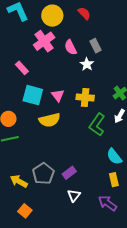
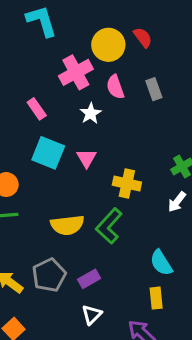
yellow circle: (52, 16) -> (108, 45), moved
white star: (87, 64) -> (91, 113), moved
yellow cross: (85, 97) -> (127, 184), moved
yellow semicircle: (50, 120) -> (67, 225), moved
green L-shape: (97, 125) -> (109, 226), moved

